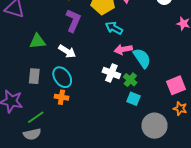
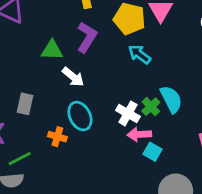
green triangle: (38, 41) -> (52, 50), moved
pink arrow: (123, 49) -> (139, 134), moved
cyan ellipse: (62, 77) -> (80, 116), moved
green cross: (130, 80) -> (151, 107), moved

